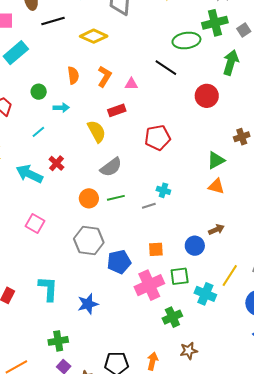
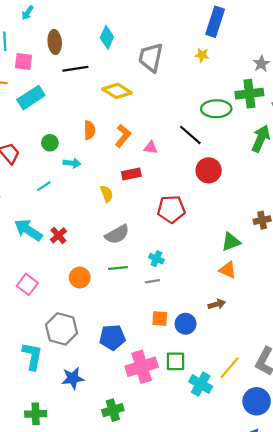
red circle: (207, 96) -> (209, 170), moved
yellow semicircle: (97, 131) -> (107, 194), size x0.7
red cross: (56, 163) -> (58, 235), moved
cyan cross: (163, 190) -> (156, 259), moved
orange circle: (89, 198) -> (80, 278), moved
brown arrow: (216, 230) -> (217, 304), moved
gray hexagon: (89, 241) -> (62, 329), moved
blue circle: (195, 246) -> (186, 324), moved
orange square: (156, 249) -> (160, 318), moved
green cross: (172, 317) -> (113, 410), moved

